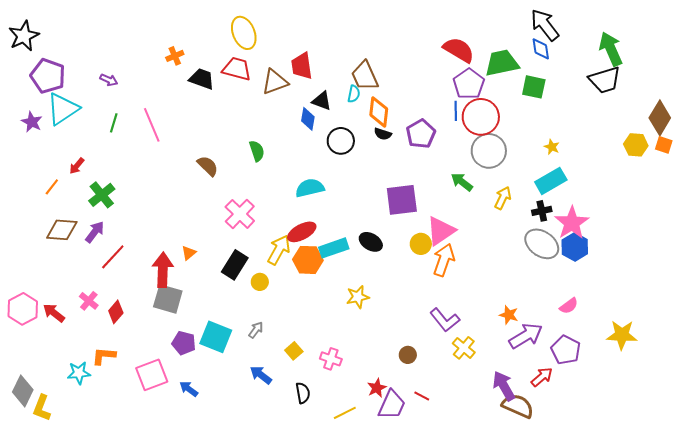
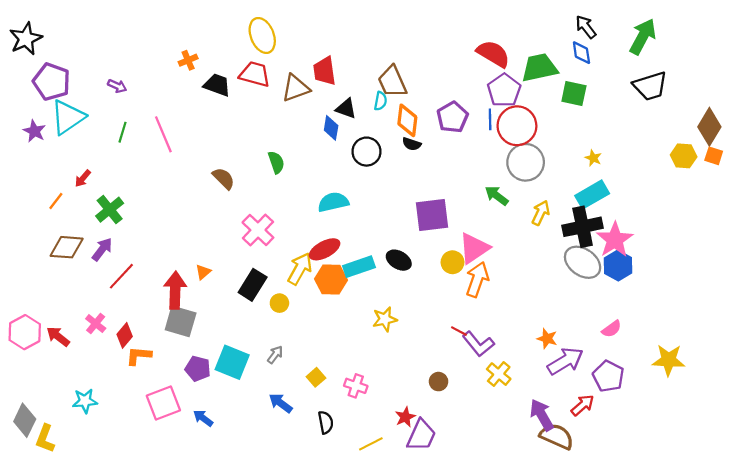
black arrow: (545, 25) -> (586, 27), size x0.7
green arrow: (611, 49) -> (643, 37), moved, turned 52
purple pentagon: (421, 134) -> (452, 117), moved
black cross: (542, 211) -> (583, 227), size x1.8
orange L-shape: (104, 356) -> (139, 356), moved
red line: (422, 396) -> (459, 331), moved

